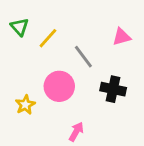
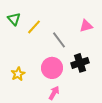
pink circle: (59, 86) -> (52, 68), moved
black cross: (113, 89) -> (80, 63), turned -30

